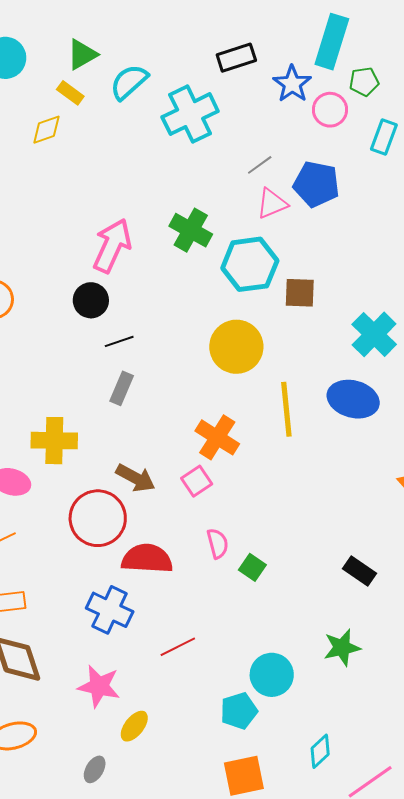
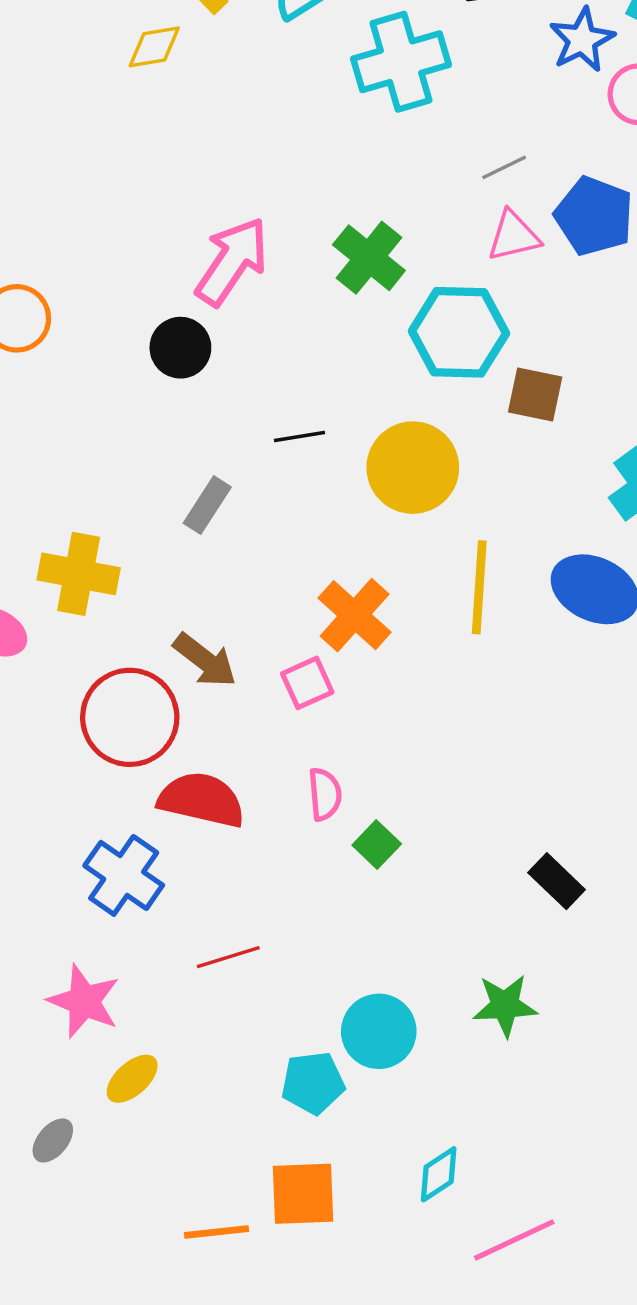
black line: (119, 341) -> (300, 437), moved

